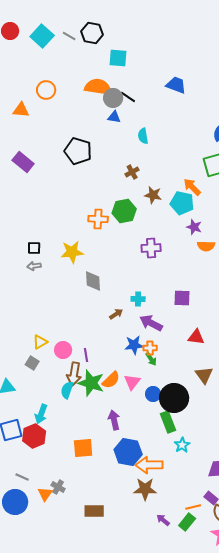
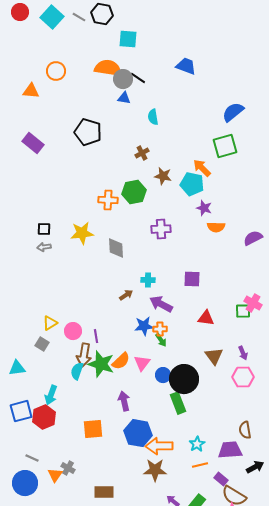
gray diamond: (93, 281) -> (116, 248), moved
cyan star: (182, 445) -> (197, 444), moved
orange line: (193, 507) -> (200, 465), moved

